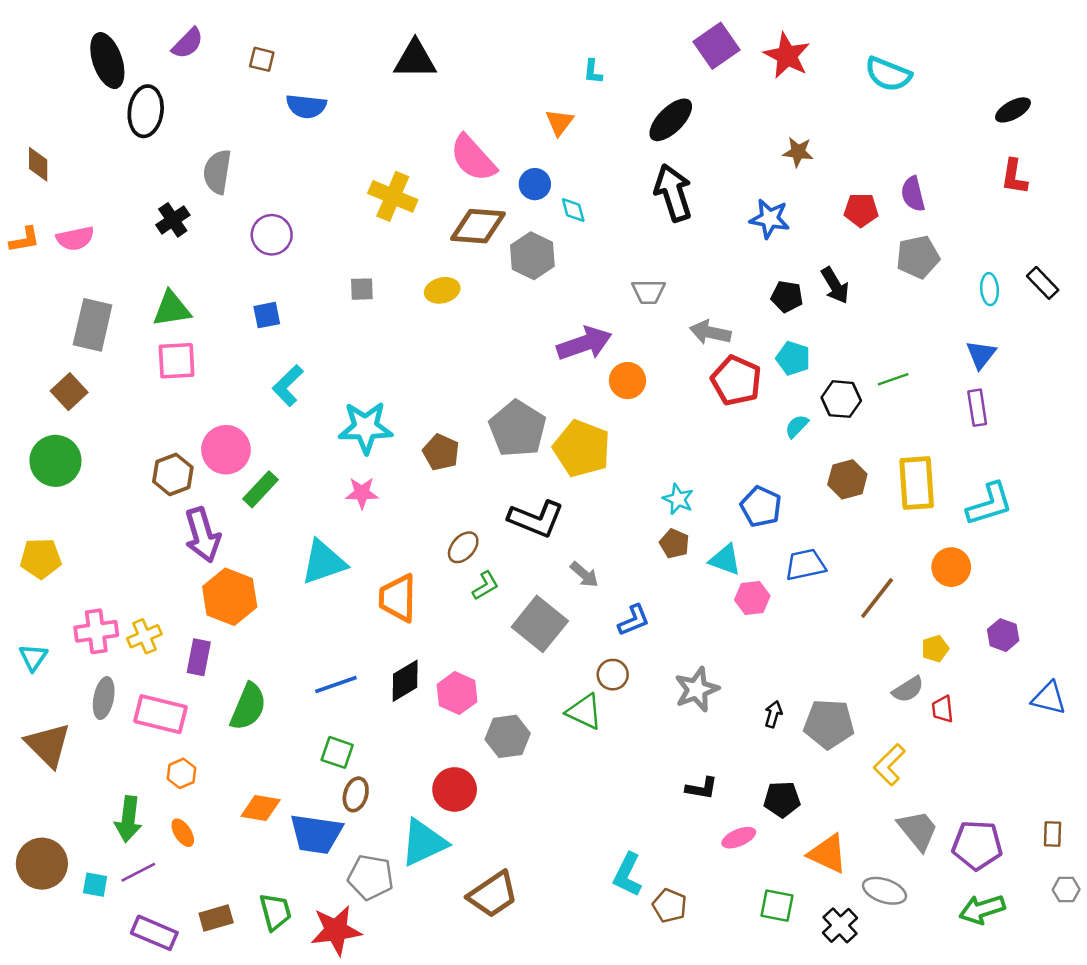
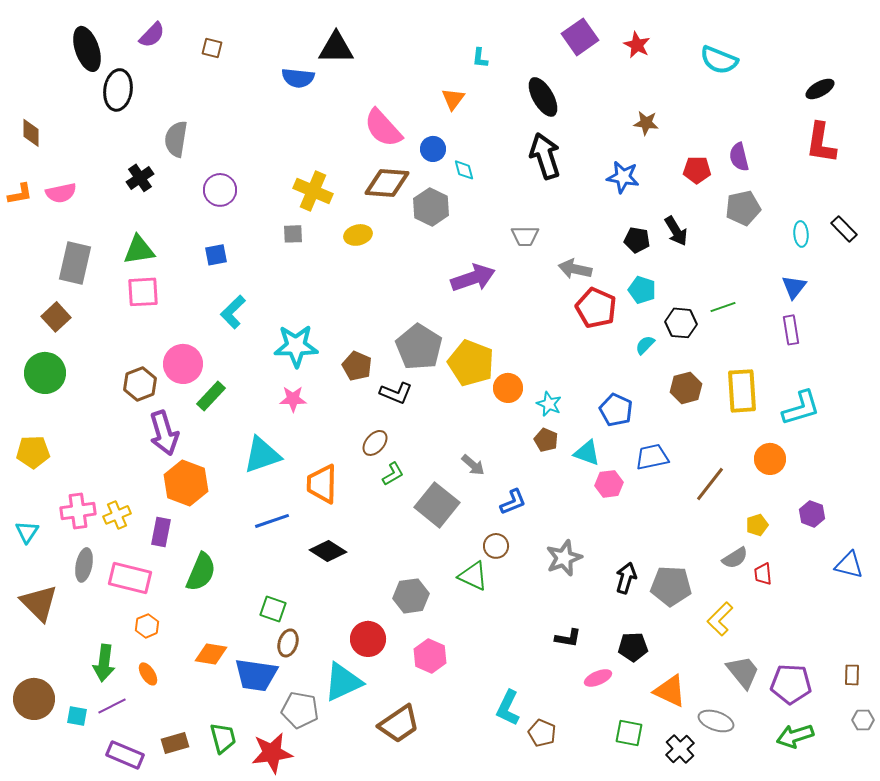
red star: (787, 56) -> (637, 45), size x0.7
blue semicircle: (306, 106) -> (298, 78), moved
black ellipse: (671, 120) -> (543, 97), turned -75
red L-shape: (1014, 177) -> (821, 143), size x1.4
yellow cross: (393, 196) -> (313, 191), moved
orange circle: (628, 381) -> (508, 388), moved
black L-shape: (536, 519) -> (396, 393), moved, size x0.7
black diamond: (405, 681) -> (328, 551), turned 63
blue line: (336, 684) -> (272, 521), moved
pink hexagon: (457, 693) -> (430, 656), moved
black arrow: (773, 714) -> (626, 578), size x1.4

